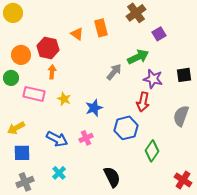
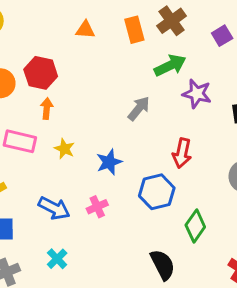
orange rectangle: (101, 28) -> (134, 30), moved
orange triangle: (77, 34) -> (85, 30), moved, turned -32
purple square: (159, 34) -> (222, 36), moved
green arrow: (138, 57) -> (170, 65), moved
purple star: (153, 79) -> (197, 94), moved
black semicircle: (112, 177) -> (163, 265), moved

